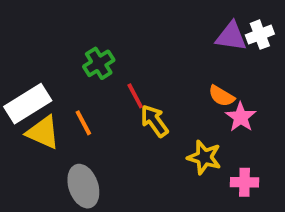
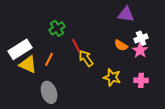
white cross: (260, 35) -> (141, 38), moved
pink star: (241, 117) -> (140, 50), moved
orange line: (83, 123) -> (49, 59), turned 56
pink cross: (245, 182) -> (141, 80), moved

